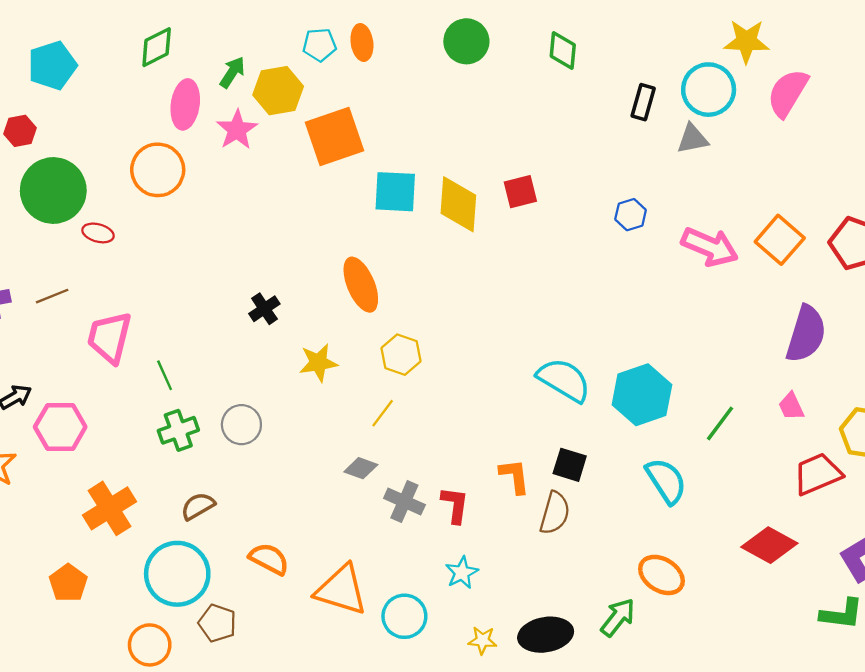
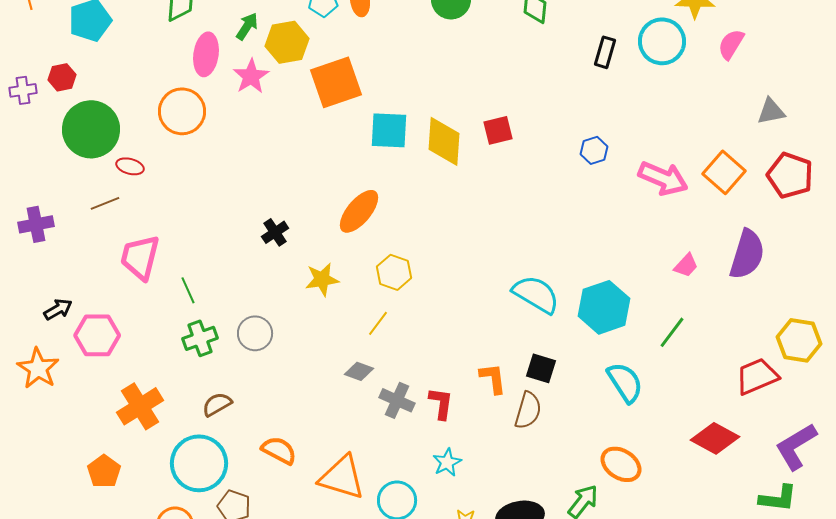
pink semicircle: (788, 93) -> (731, 44), size x0.7
gray triangle: (692, 139) -> (771, 111), moved
orange ellipse: (361, 285) -> (359, 211), turned 63
brown line: (52, 296) -> (105, 203), moved
pink trapezoid: (791, 406) -> (686, 265), moved, turned -112

